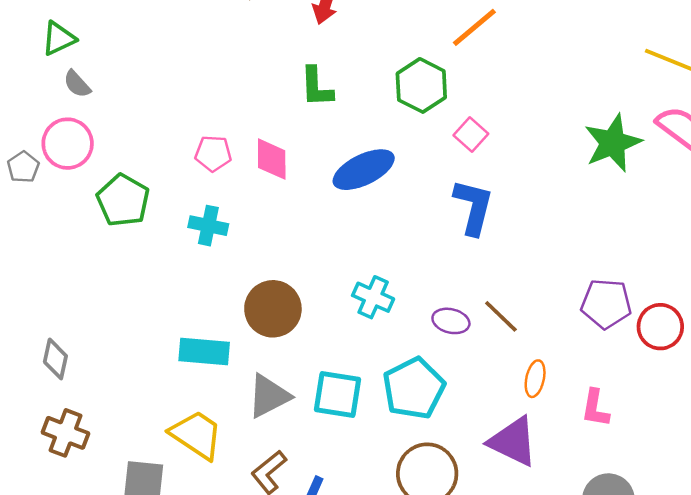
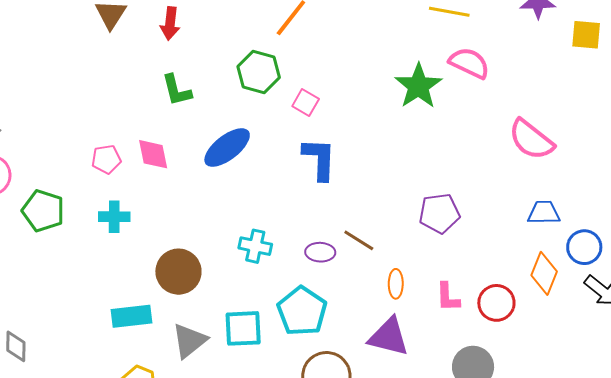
red circle: (660, 327) -> (496, 303), moved

